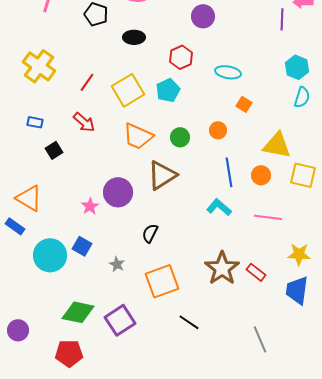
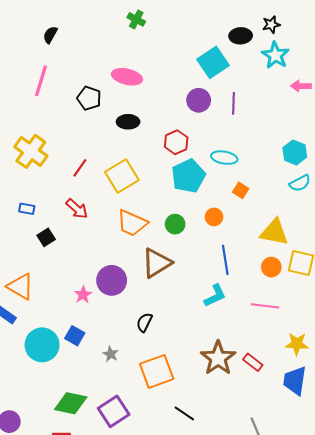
purple line: (282, 19) -> (233, 103), moved
cyan pentagon: (168, 90) -> (188, 176), moved, size x1.4
cyan semicircle: (302, 97) -> (300, 183), turned 45
orange circle: (261, 175) -> (271, 267), moved
cyan L-shape: (219, 207) -> (215, 296), turned 115

